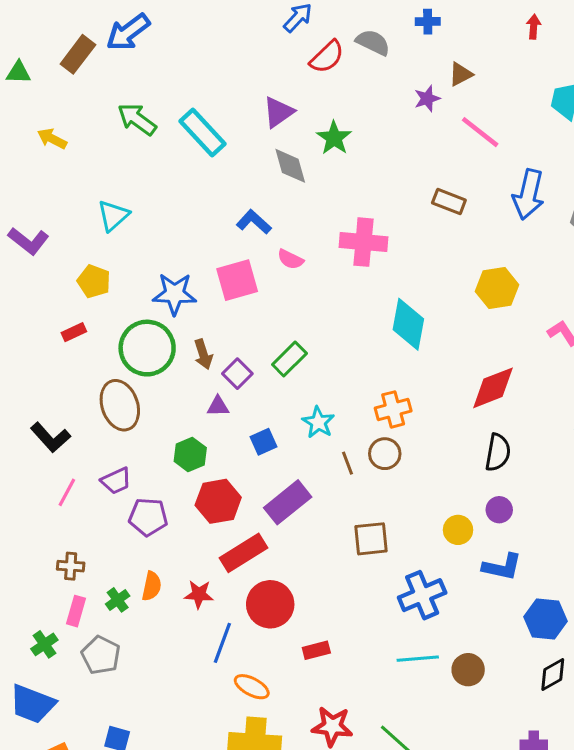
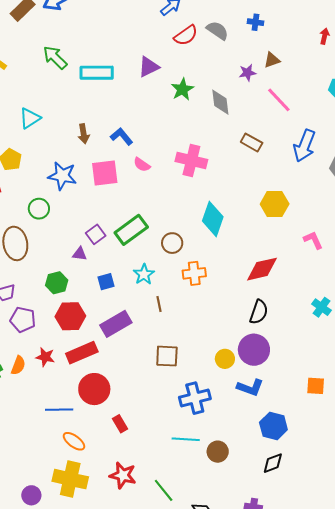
cyan rectangle: (203, 133) -> (97, 73), turned -56
gray diamond: (290, 166) -> (220, 102), moved
green circle: (147, 348) -> (39, 209), size x0.6
brown arrow: (203, 354) -> (84, 134), moved
green rectangle: (289, 359) -> (131, 230), size x1.4
brown circle: (385, 454) -> (172, 243), moved
purple circle: (499, 510) -> (254, 350), size x1.8
red star: (199, 594) -> (45, 357), moved
blue line: (222, 643) -> (59, 410), turned 60
red rectangle: (316, 650) -> (120, 424), turned 66

